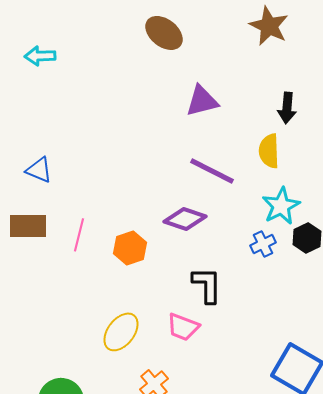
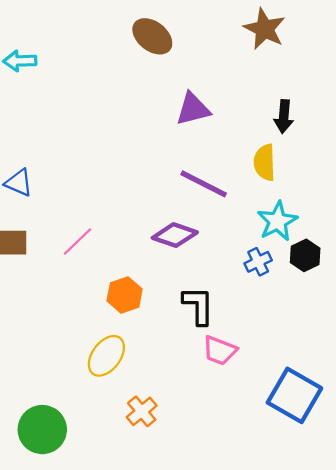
pink line: (79, 235) -> (78, 241), moved, turned 32
orange hexagon: (130, 248) -> (125, 295), moved
pink trapezoid: (183, 327) -> (220, 350), moved

